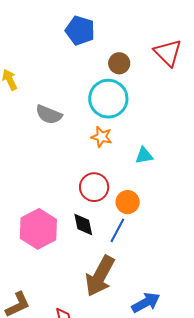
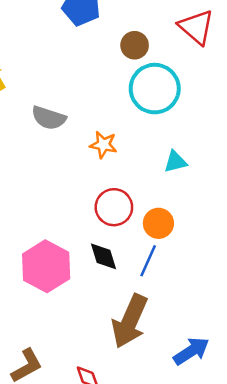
cyan circle: (108, 99) -> (155, 89), moved
orange star: (102, 137) -> (103, 145), moved

